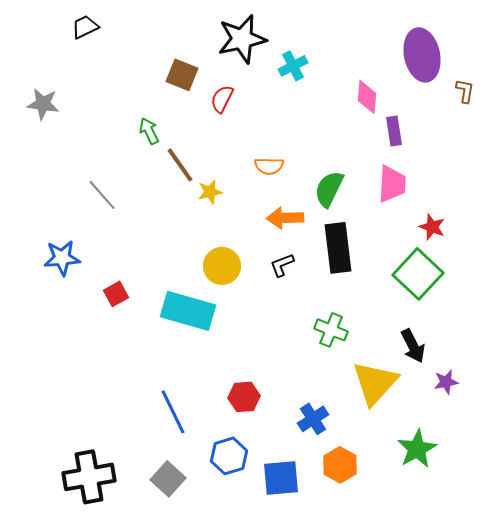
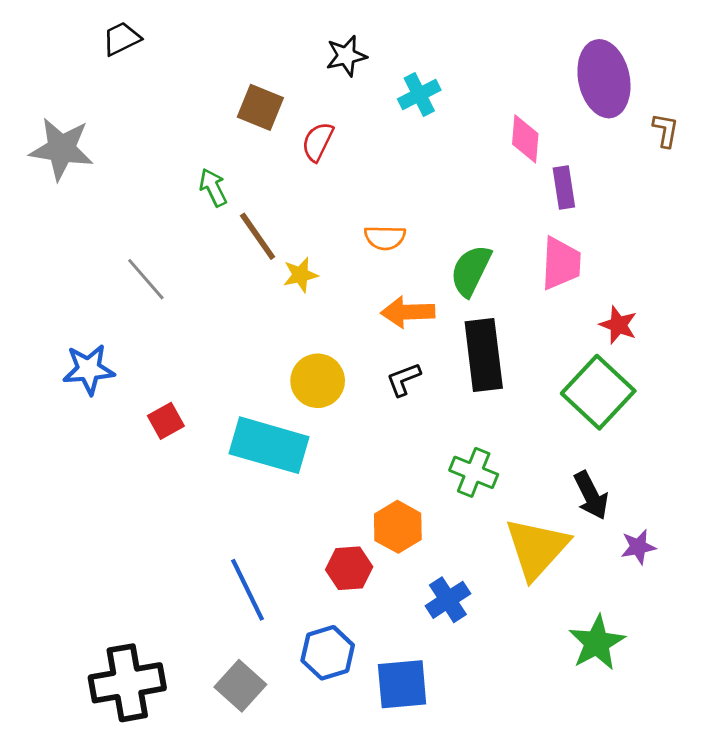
black star: (242, 39) -> (346, 56), size x0.6
gray star: (43, 104) -> (61, 149), size x1.4
orange hexagon: (340, 465) -> (398, 527), moved

